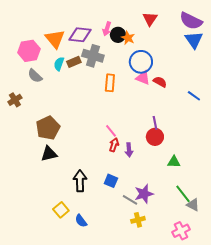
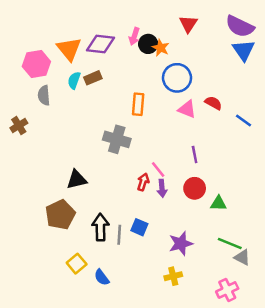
gray cross: (93, 56) -> (117, 139), moved
gray semicircle: (35, 76) -> (44, 95), turned 42
pink triangle: (143, 78) -> (187, 109), moved
red semicircle: (160, 82) -> (213, 103), moved
brown pentagon: (48, 128) -> (60, 215), moved
pink line: (111, 131) -> (158, 169), moved
red circle: (155, 137) -> (195, 188), moved
black triangle: (49, 154) -> (77, 180), moved
green line: (183, 194) -> (230, 244), turned -30
gray line: (130, 200) -> (119, 235), moved, turned 63

